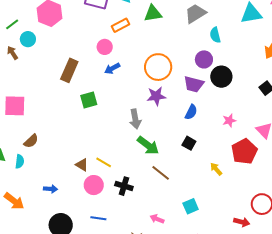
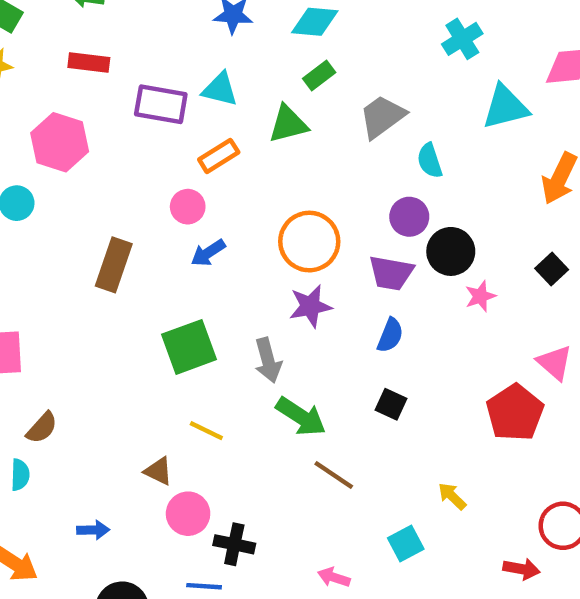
green square: (89, 100) -> (189, 347), moved, size x1.4
pink star: (229, 120) -> (480, 296), moved
yellow line: (104, 162) -> (206, 431), moved
yellow arrow: (216, 169) -> (452, 496), moved
black cross: (124, 186) -> (234, 544), moved

